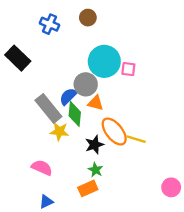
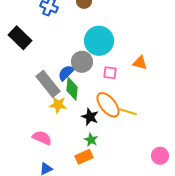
pink square: (128, 69) -> (110, 73), moved
orange triangle: (96, 103) -> (140, 63), moved
black star: (94, 145) -> (90, 117), turned -30

